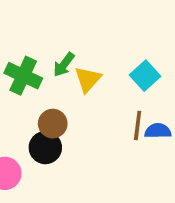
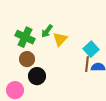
cyan square: (145, 76) -> (91, 49), moved
brown circle: (53, 124) -> (27, 59), moved

